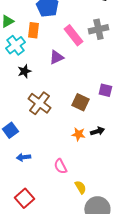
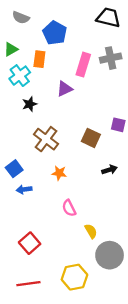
pink rectangle: (73, 35) -> (83, 65), turned 55
orange star: (78, 134) -> (59, 173), moved
blue arrow: (23, 157) -> (24, 189), moved

